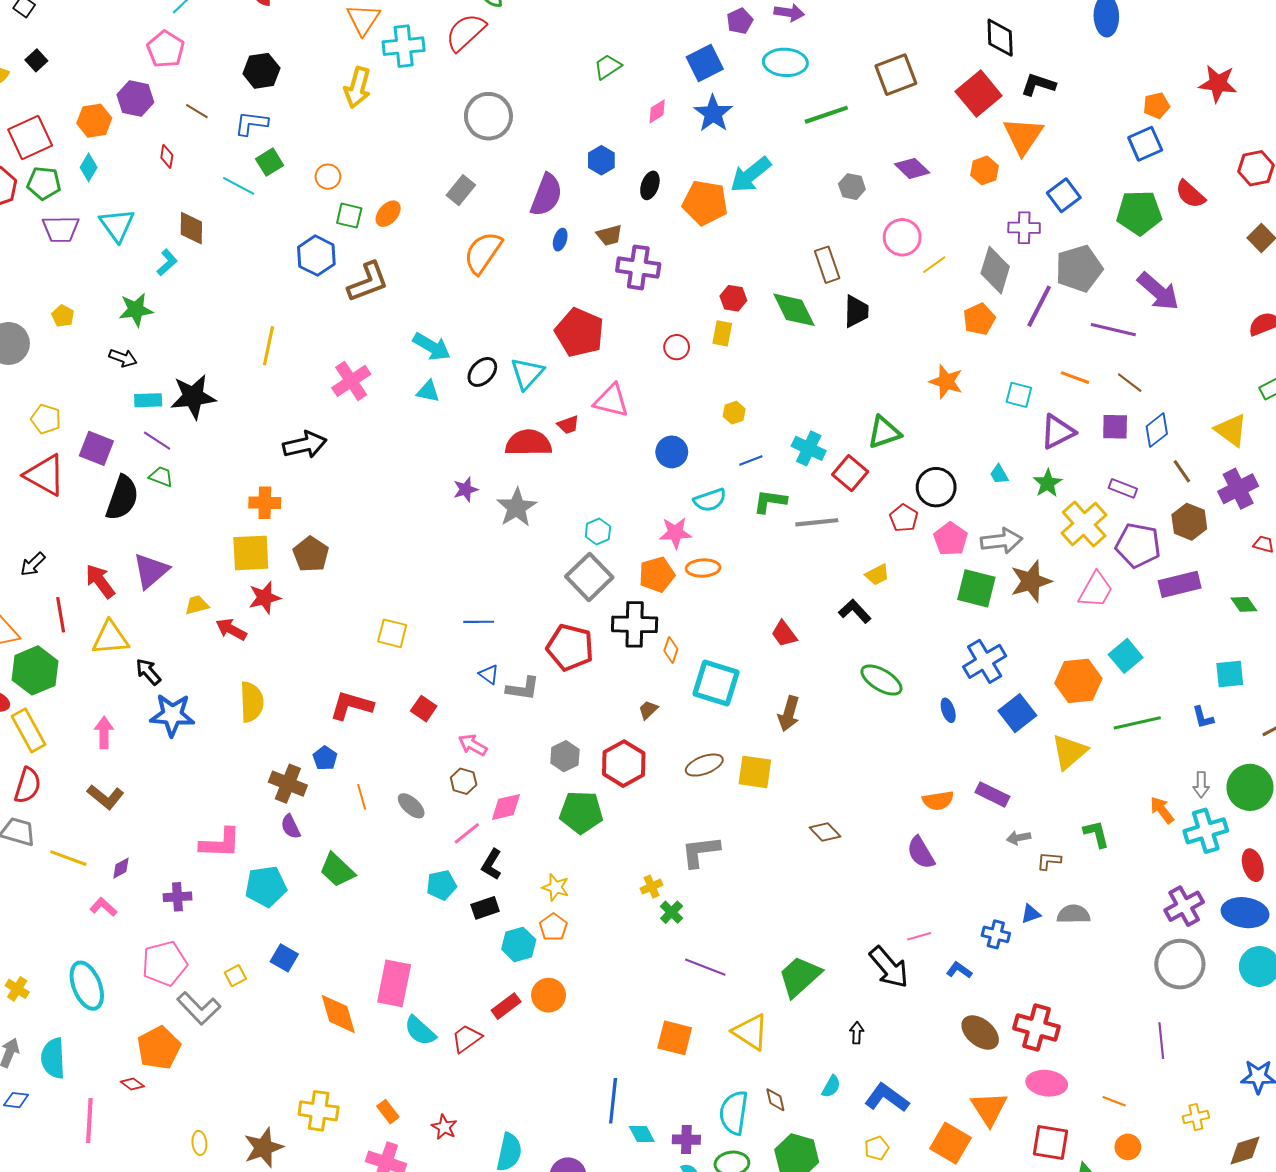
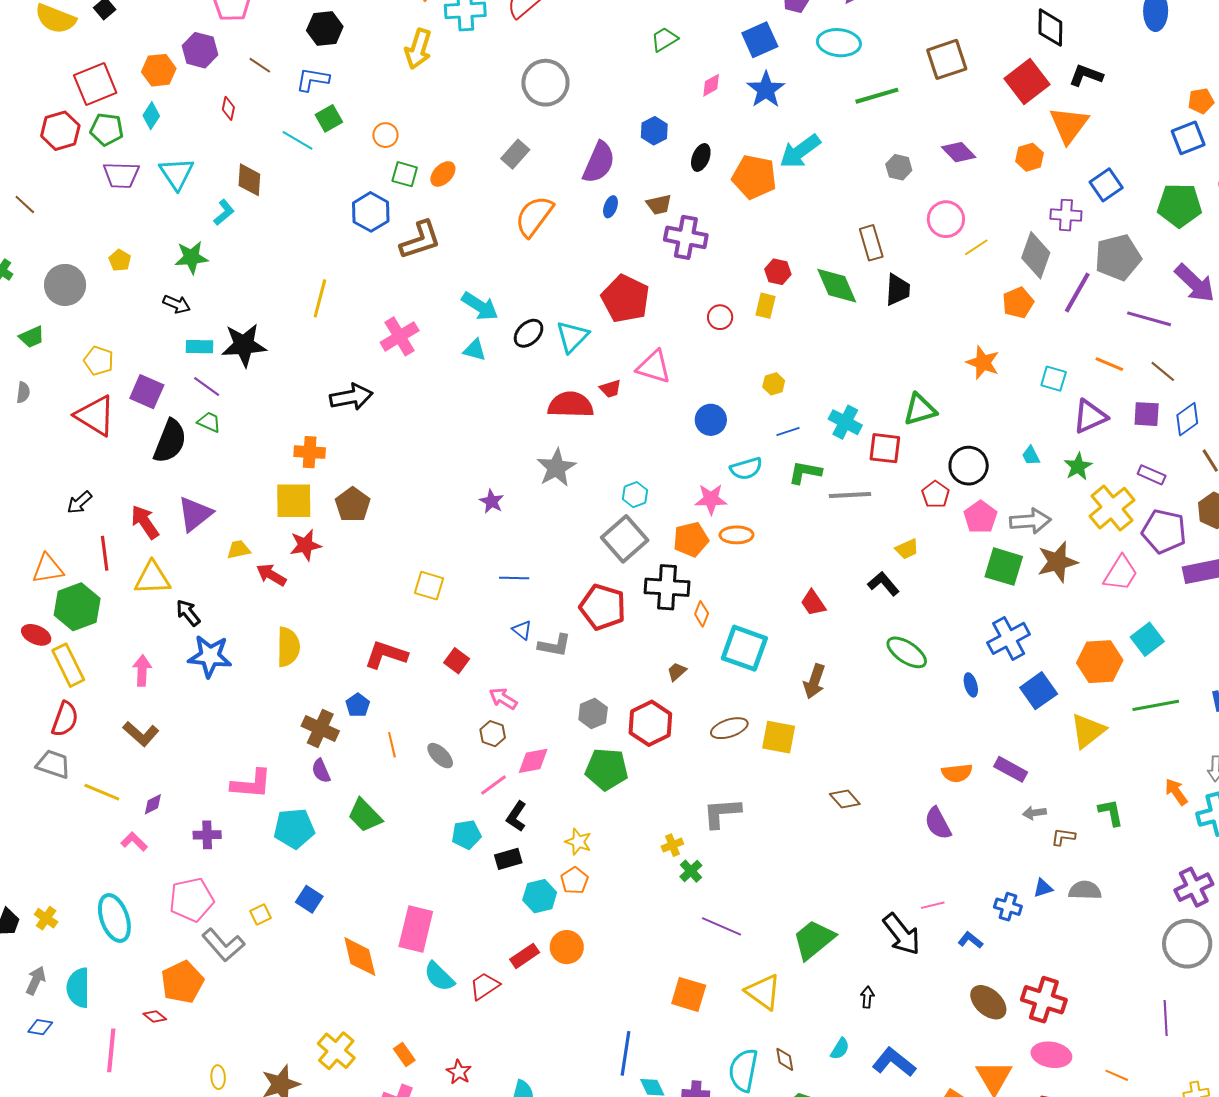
red square: (850, 473) -> (885, 448), turned -36
purple star: (466, 489) -> (492, 501), moved, turned -30
yellow cross: (319, 1111) -> (336, 1051), turned 30

